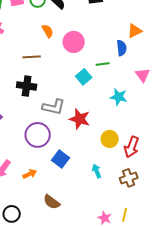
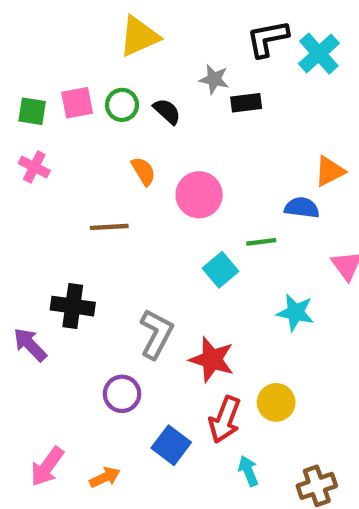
blue semicircle: (122, 48) -> (302, 208), turned -77
black cross: (27, 86) -> (73, 306), moved
gray L-shape: (54, 107) -> (156, 334), turned -75
purple circle: (38, 135) -> (122, 394), size x0.7
red arrow: (132, 147) -> (225, 420), moved

